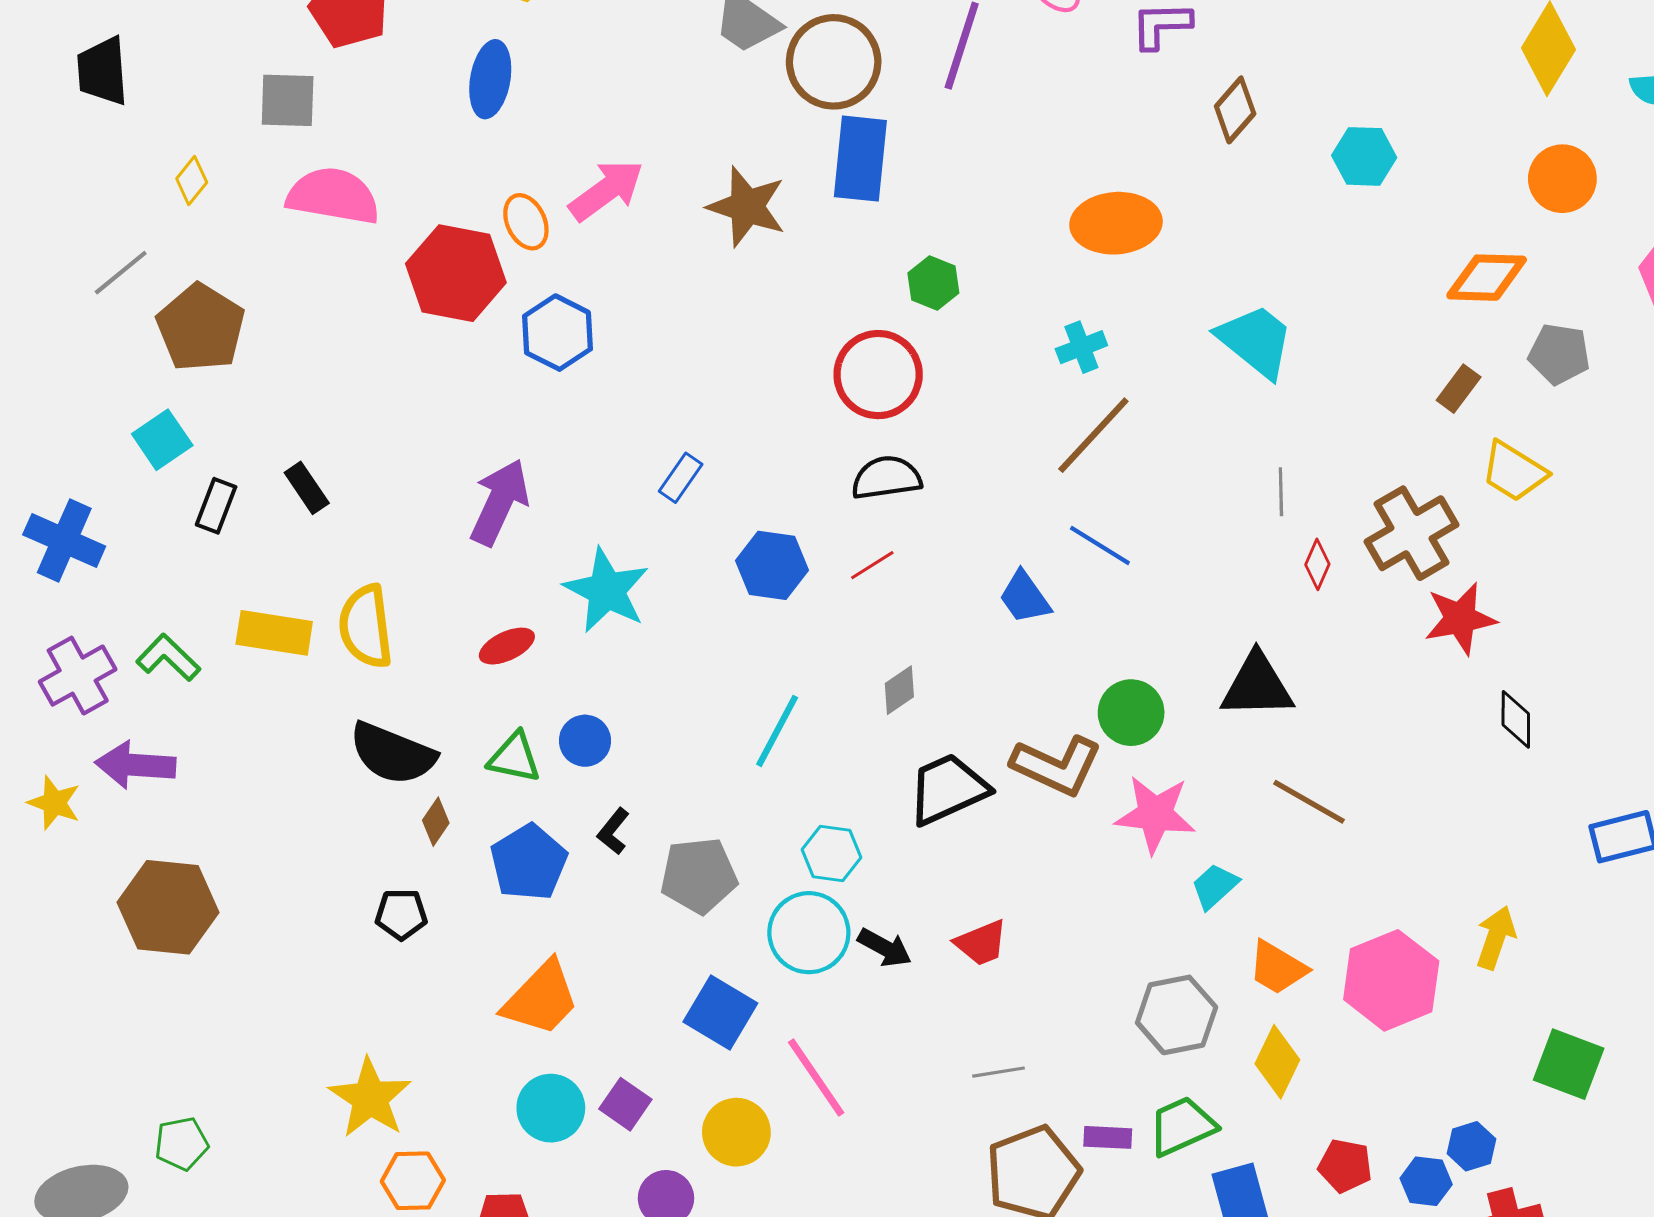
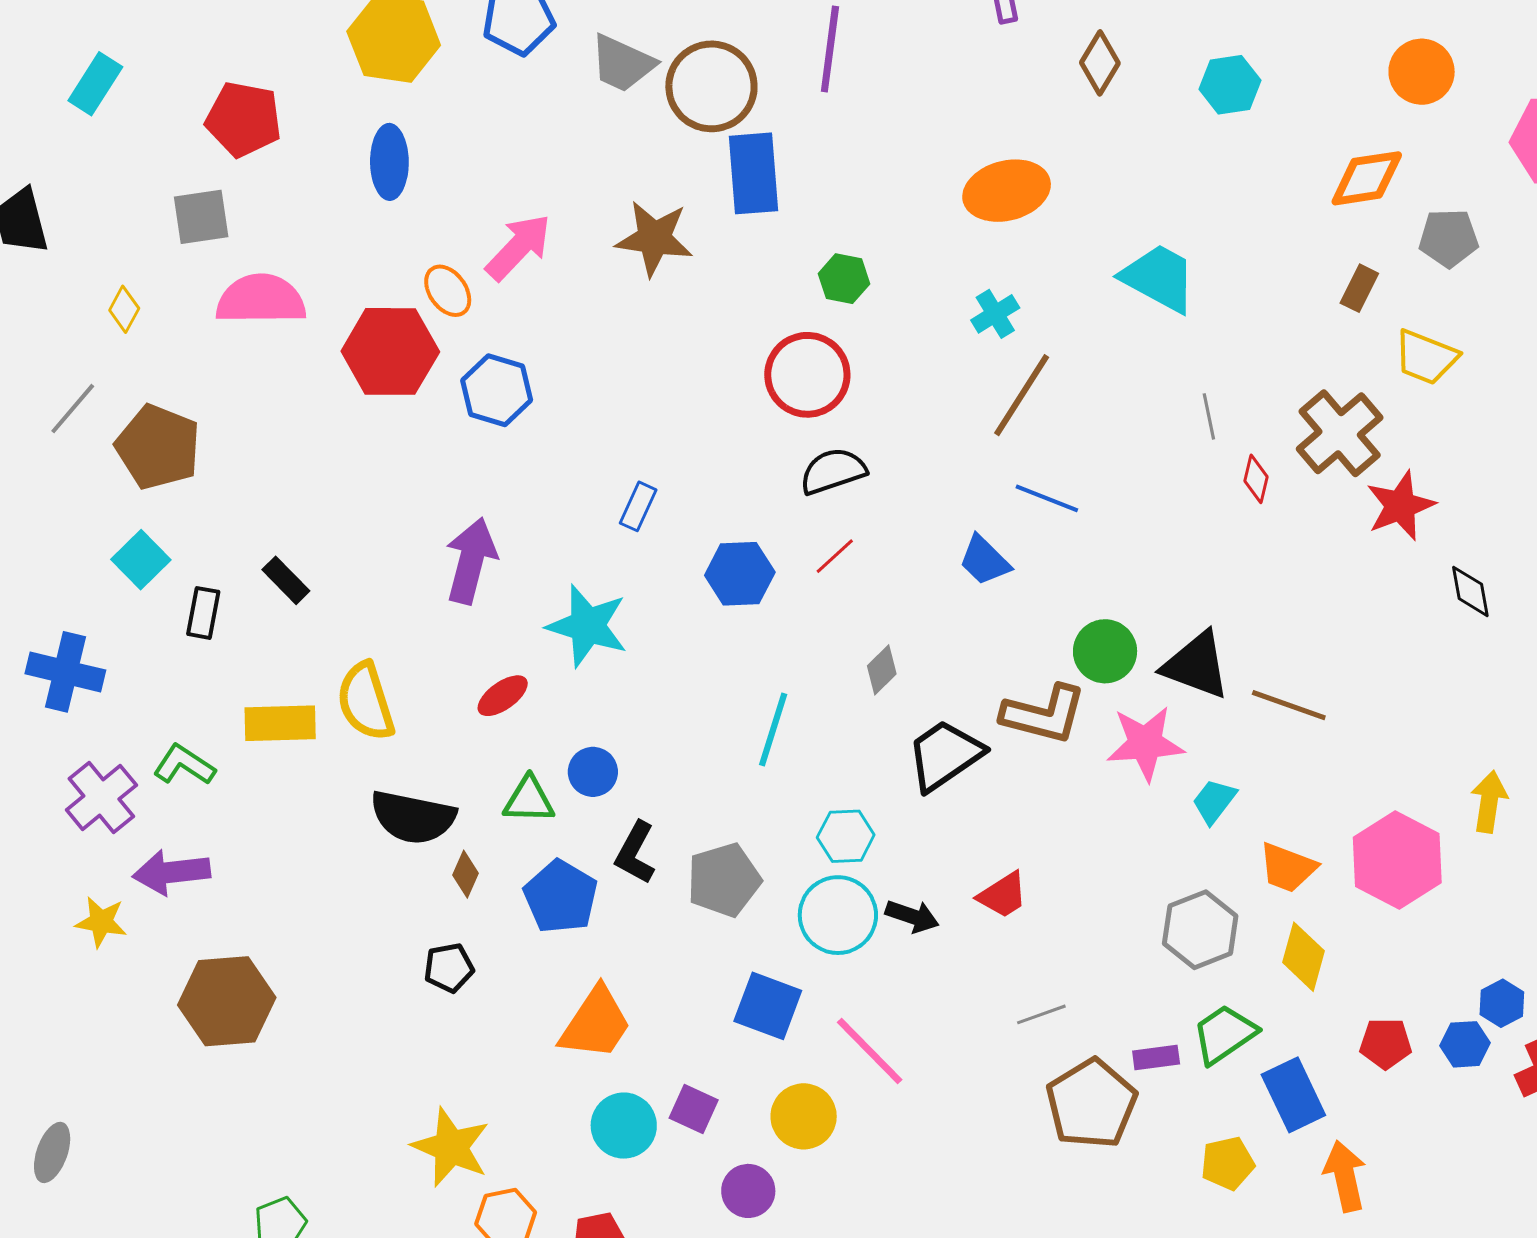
black triangle: (1257, 686) -> (1196, 665), moved, turned 32
black L-shape: (613, 831) -> (635, 853), size x1.4

